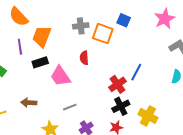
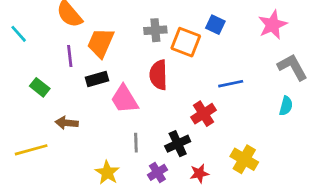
red semicircle: (84, 58) -> (158, 75), size x1.5
blue line: (136, 72) -> (231, 84), moved, turned 48
brown arrow: (29, 103) -> (67, 123), moved
black cross: (121, 106) -> (178, 144), moved
gray line: (70, 107) -> (136, 143), turned -72

